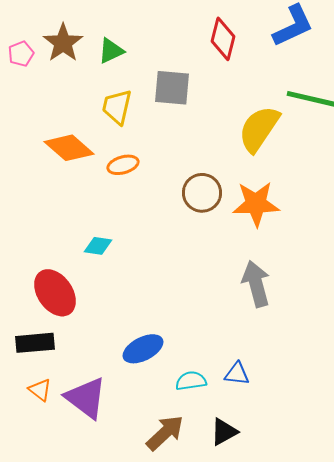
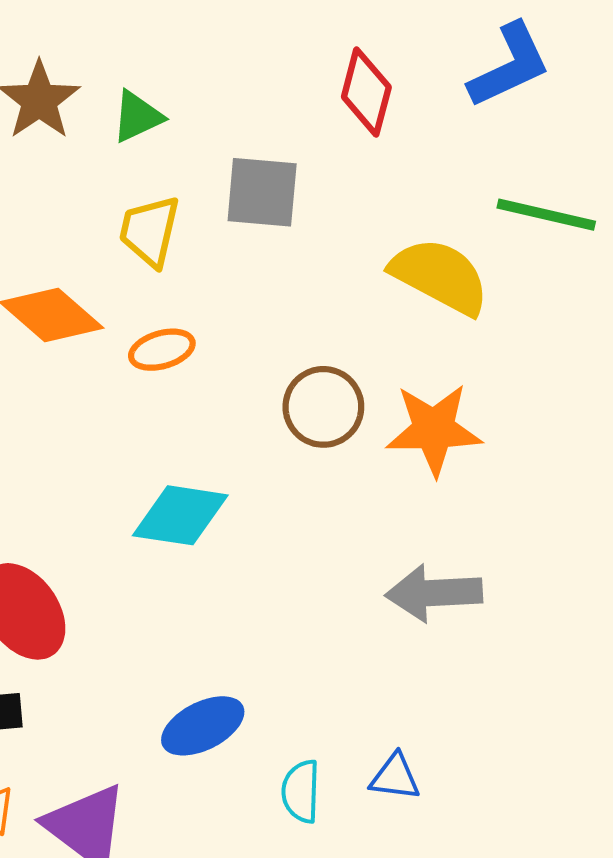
yellow semicircle: (259, 129) -> (440, 276), turned 84
cyan diamond: (98, 246) -> (180, 515), moved, size x1.6
gray arrow: (256, 284) -> (434, 593), turned -78
cyan semicircle: (191, 381) -> (301, 791), turned -80

